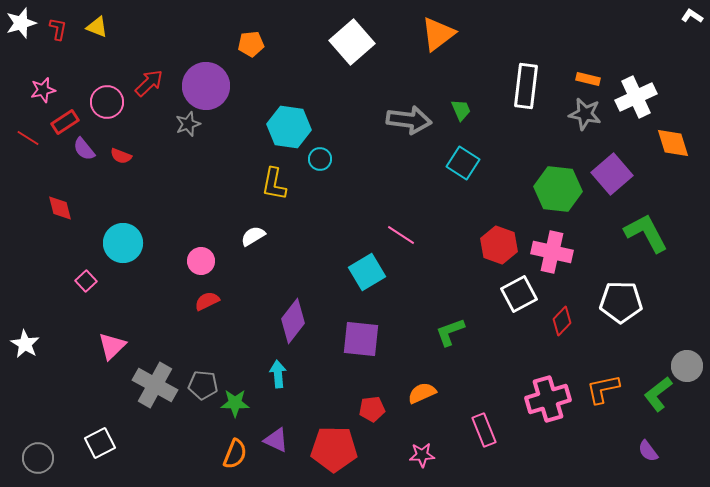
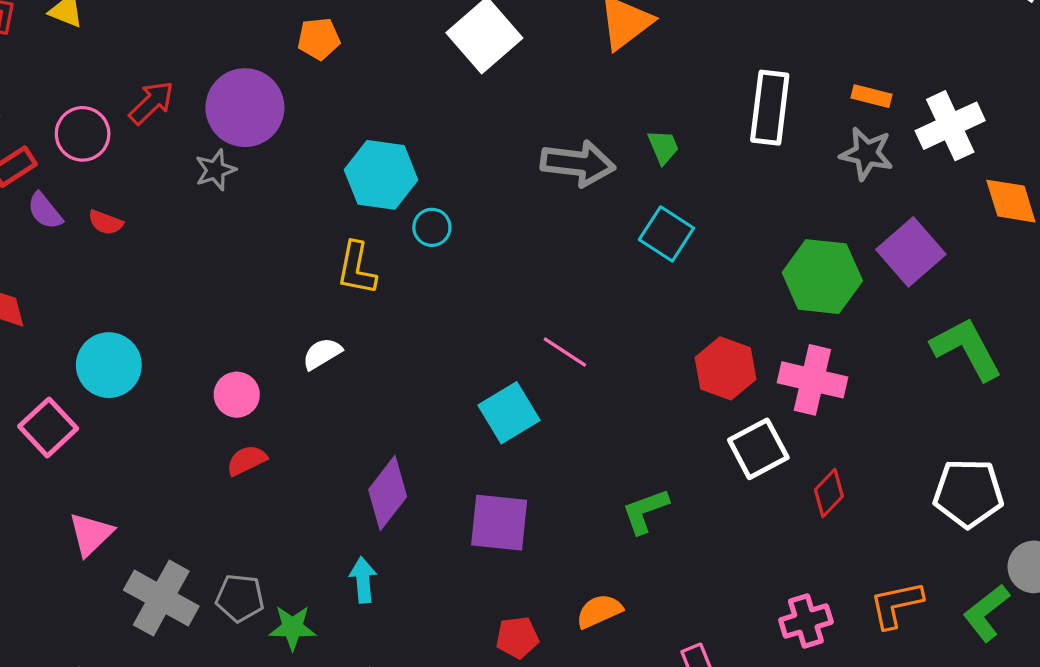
pink square: (86, 281) -> (48, 427), size x1.6
white pentagon: (621, 302) -> (968, 493), moved
pink cross: (548, 399) -> (806, 621), size x0.7

